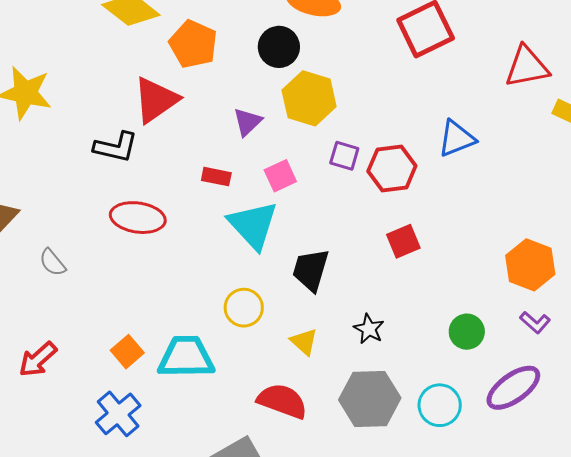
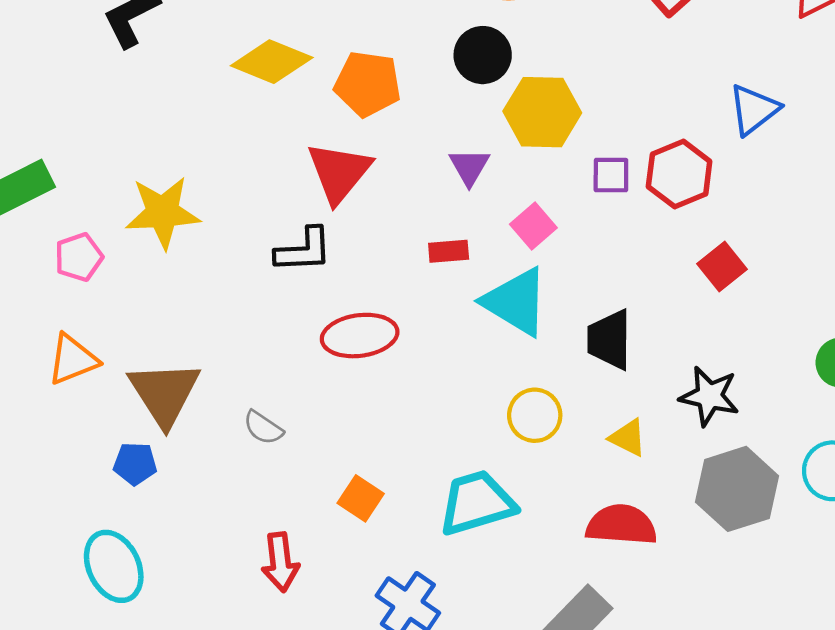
black star: (369, 329) -> (709, 396), size x1.4
orange square: (127, 352) -> (361, 498), moved
red arrow: (38, 359) -> (280, 562), turned -39

